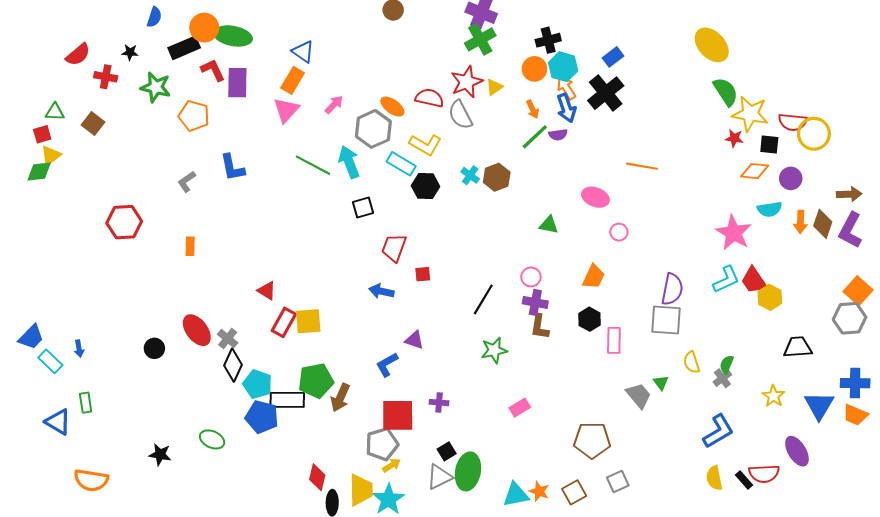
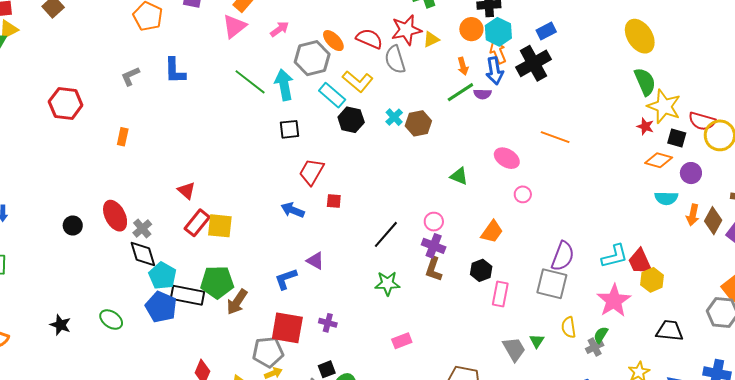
pink star: (734, 233) -> (614, 301), moved
black diamond: (233, 365) -> (143, 254), turned -52

